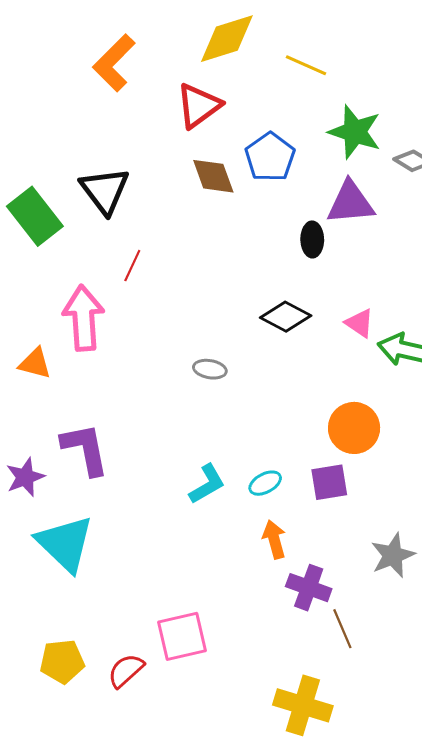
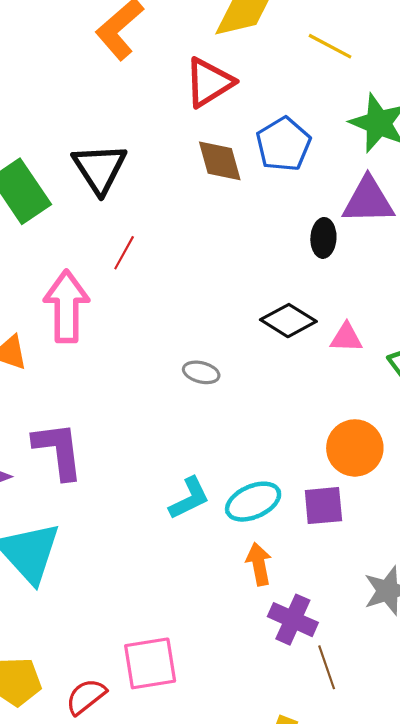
pink triangle: (359, 323) -> (346, 338), moved, turned -36
cyan ellipse: (265, 483) -> (253, 502), size x1.5

